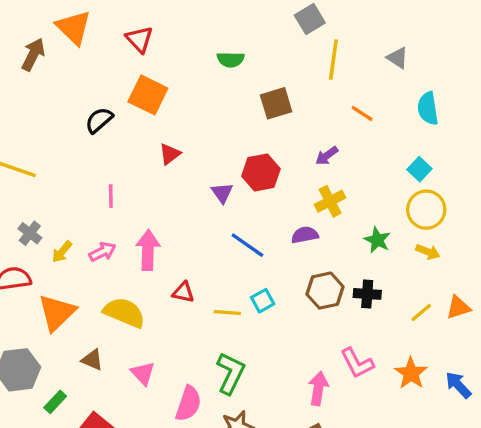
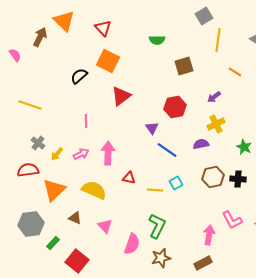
red triangle: (170, 154) -> (121, 96), size x1.5
purple triangle: (222, 193) -> (152, 128), moved

